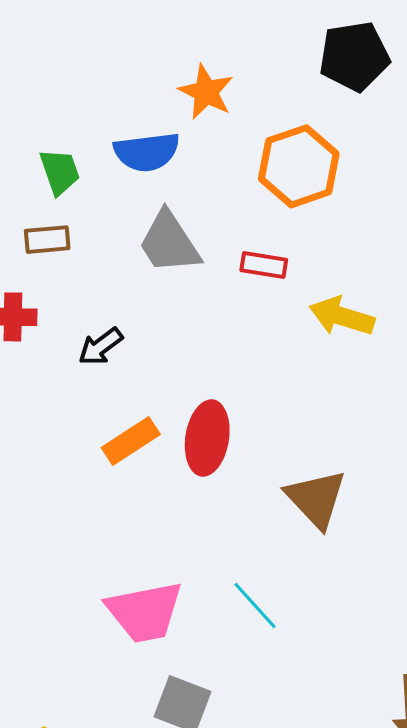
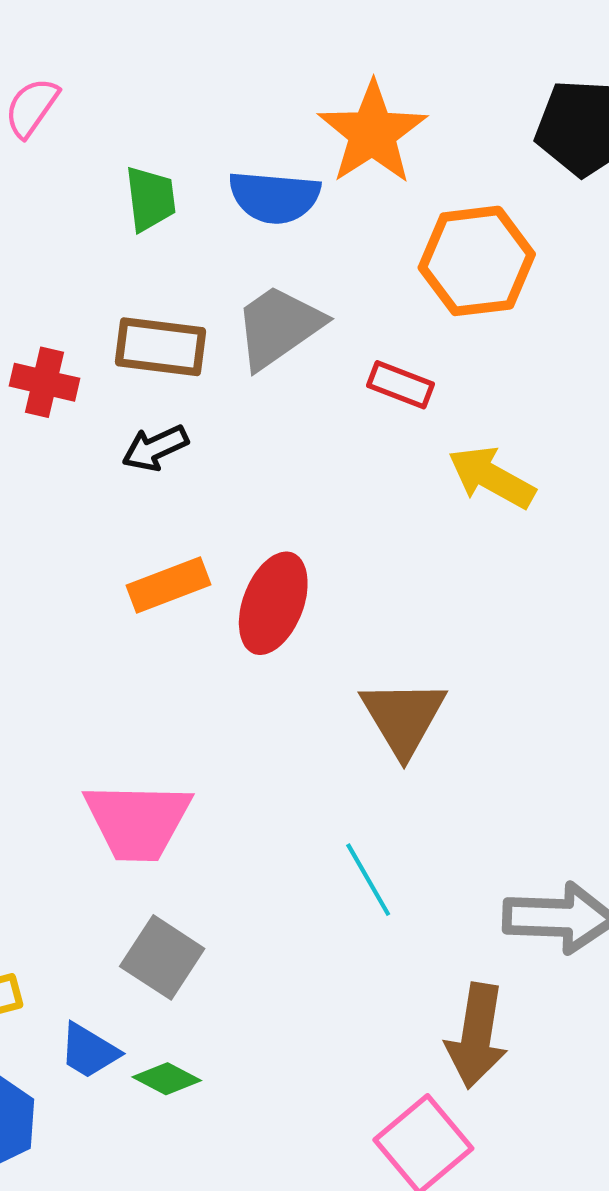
orange star: (206, 92) -> (372, 133), size x1.4
brown rectangle: (47, 240) -> (161, 347), moved, size x1.4
gray trapezoid: (169, 243) -> (278, 327), turned 76
cyan line: (255, 606) -> (368, 880), moved

